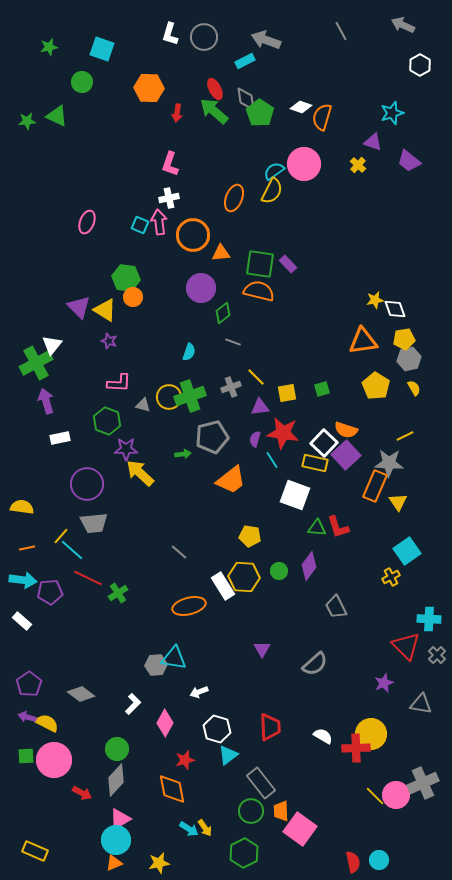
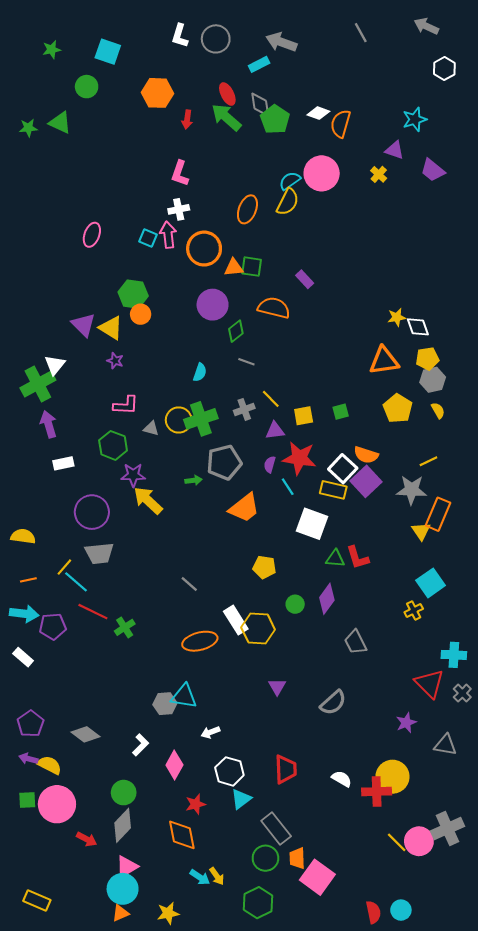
green square: (260, 264) -> (252, 267), moved, size x0.7
orange rectangle: (375, 486) -> (438, 514), moved
yellow hexagon: (244, 577) -> (258, 628), moved

